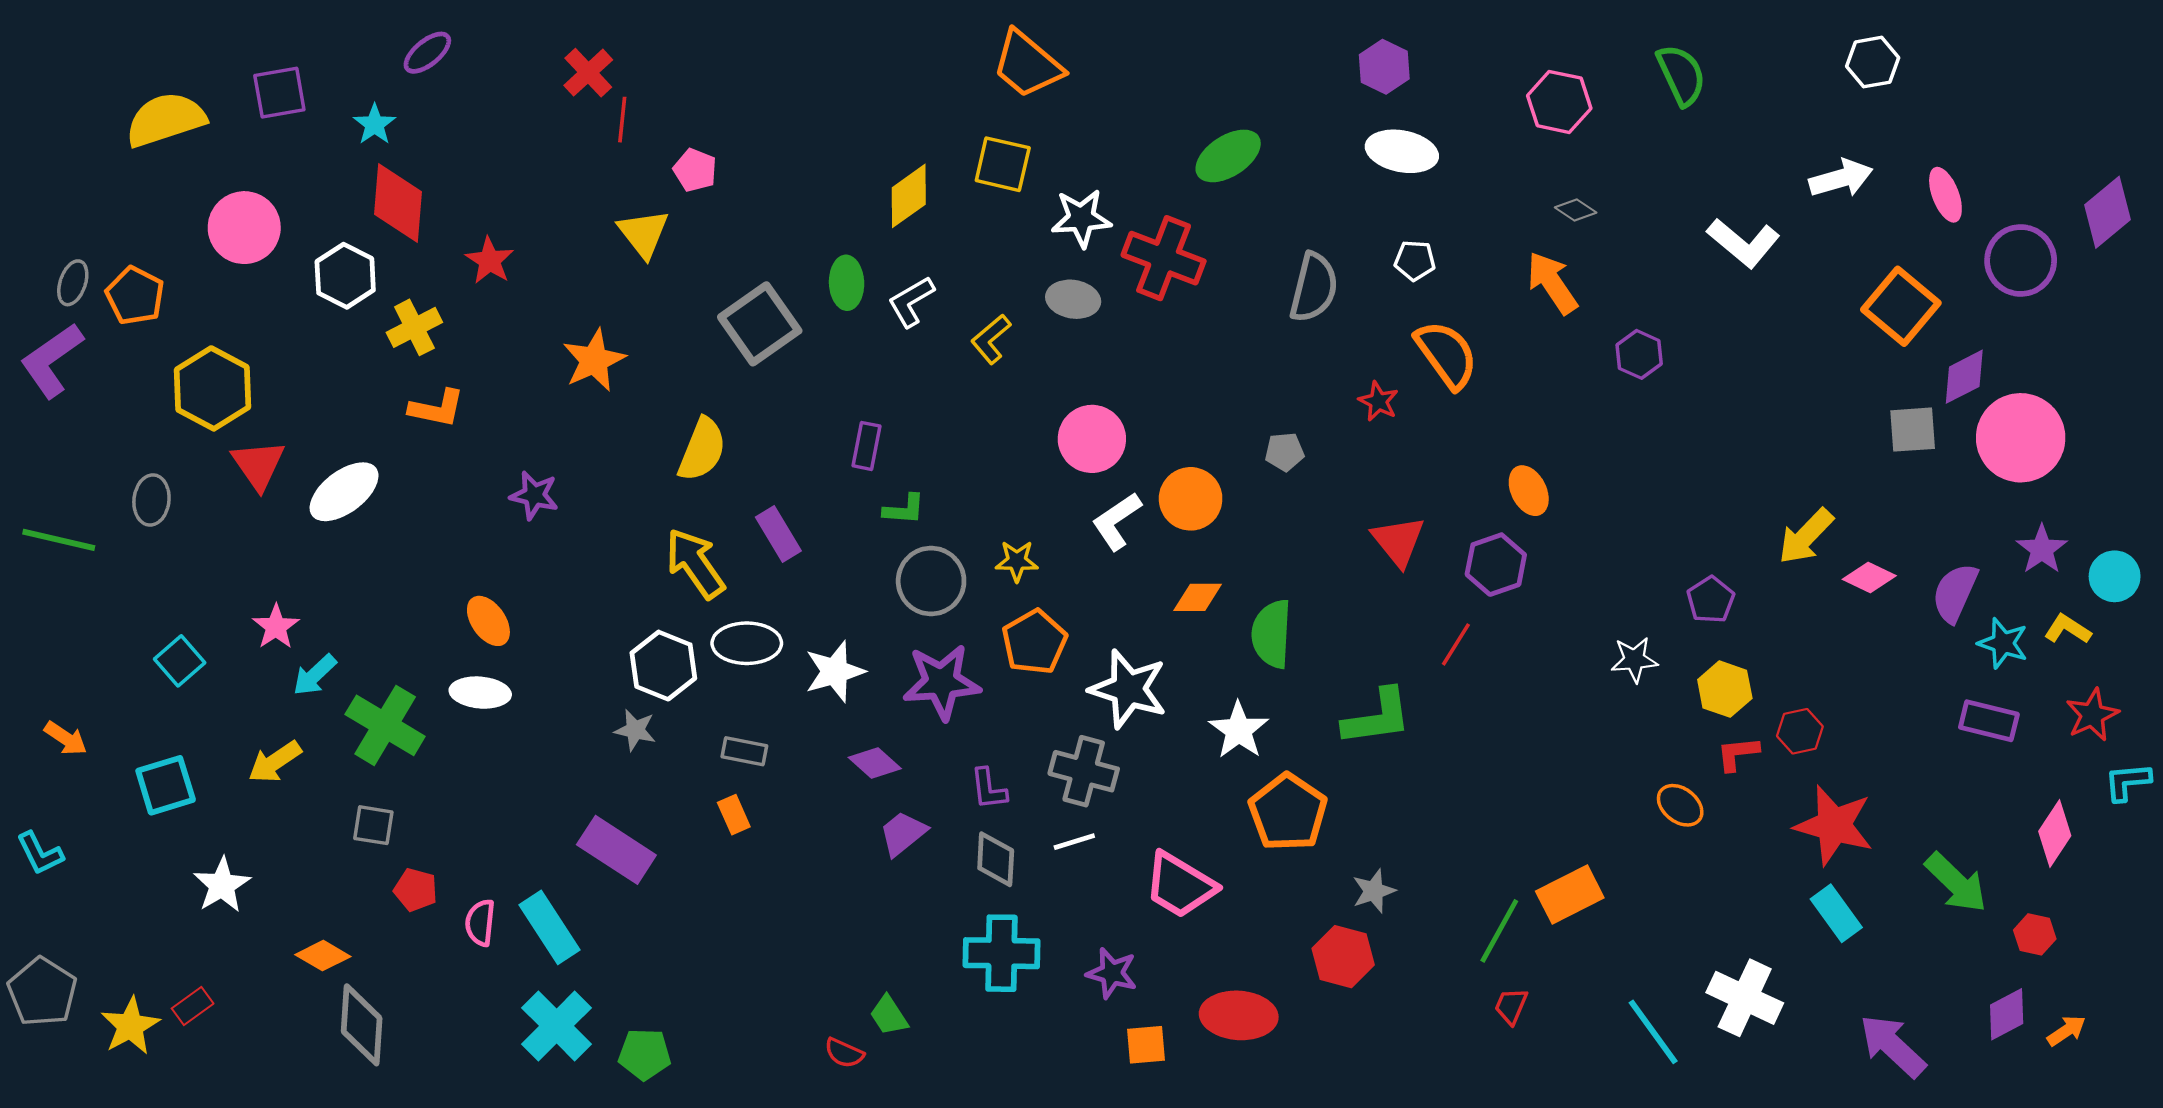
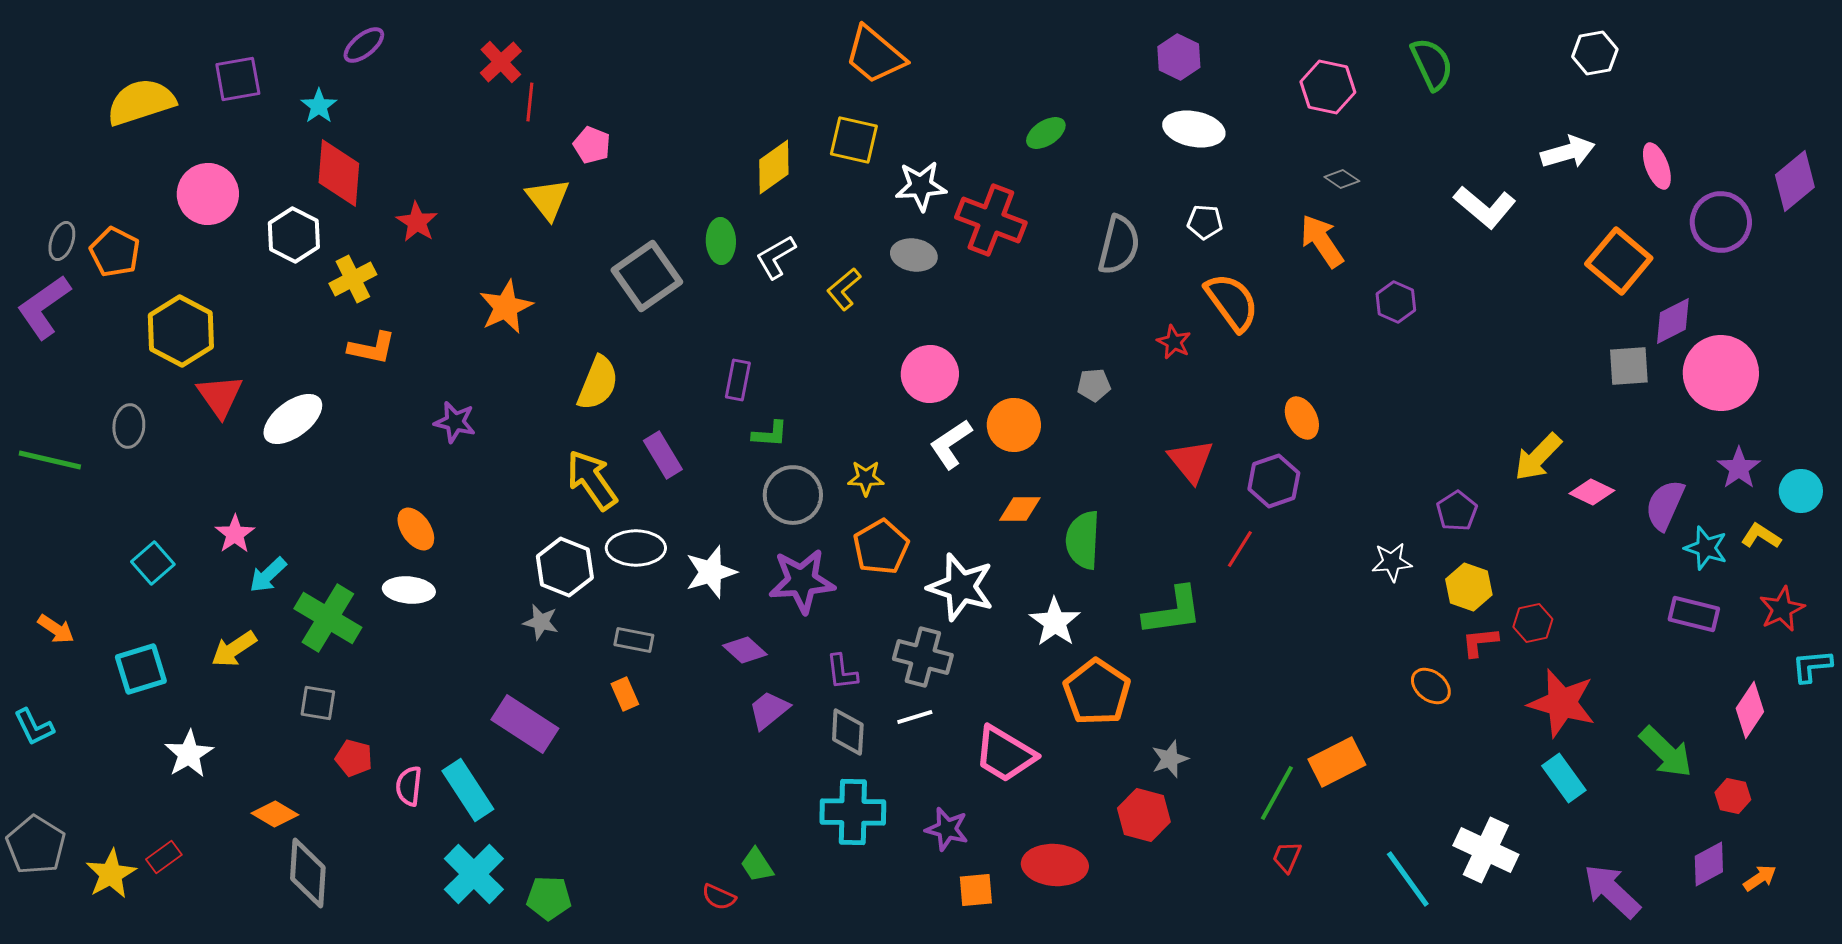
green ellipse: (1228, 156) -> (1046, 133), size x0.7

